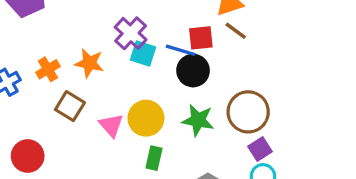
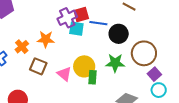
purple cross: (131, 33) -> (67, 18), turned 30
red square: (201, 38) -> (81, 15), moved
black circle: (193, 71) -> (119, 34), moved
green rectangle: (154, 158) -> (92, 77), moved

